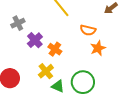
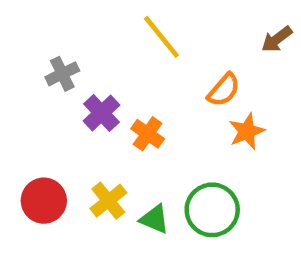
orange semicircle: (88, 30) -> (224, 90), turned -63
yellow cross: (46, 71) -> (108, 201), moved

